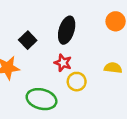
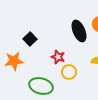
black ellipse: (67, 30) -> (79, 31), moved, turned -40

